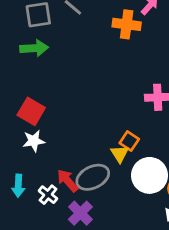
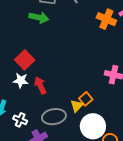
red arrow: (68, 181) -> (40, 85), moved
white cross: (48, 195) -> (20, 120), turned -32

